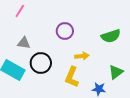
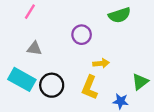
green semicircle: (111, 36) -> (119, 15), moved
black circle: (41, 63) -> (52, 85), moved

